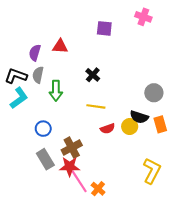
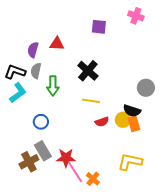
black cross: (93, 75) -> (88, 71), size x1.5
orange rectangle: (160, 124) -> (134, 124), moved
brown cross: (72, 148) -> (29, 162), moved
yellow L-shape: (152, 171) -> (130, 162), moved, turned -105

